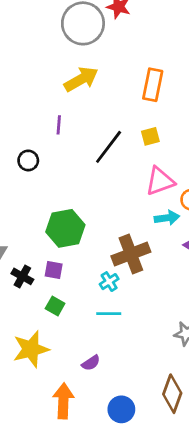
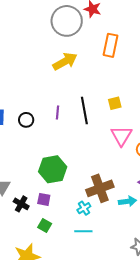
orange rectangle: (153, 85) -> (111, 45), moved
purple line: (59, 125) -> (57, 112), moved
black line: (109, 147) -> (84, 111), turned -48
pink triangle: (160, 181) -> (121, 136), turned -40
cyan arrow: (167, 218) -> (128, 201), moved

